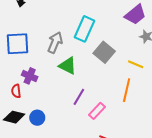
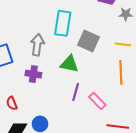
green triangle: (68, 66) -> (69, 64), moved
purple cross: (30, 76) -> (33, 74), moved
pink rectangle: (97, 111) -> (97, 101), turned -72

